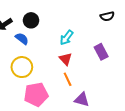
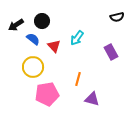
red triangle: (66, 59) -> (54, 46), moved
orange line: (68, 79) -> (78, 79), turned 40

